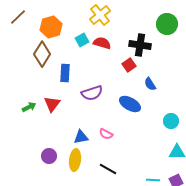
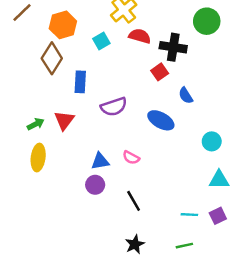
red semicircle: (102, 43) -> (140, 36), moved
purple circle: (49, 156) -> (95, 185), moved
yellow ellipse: (75, 160) -> (38, 158), moved
black line: (108, 169) -> (134, 201), turned 30

